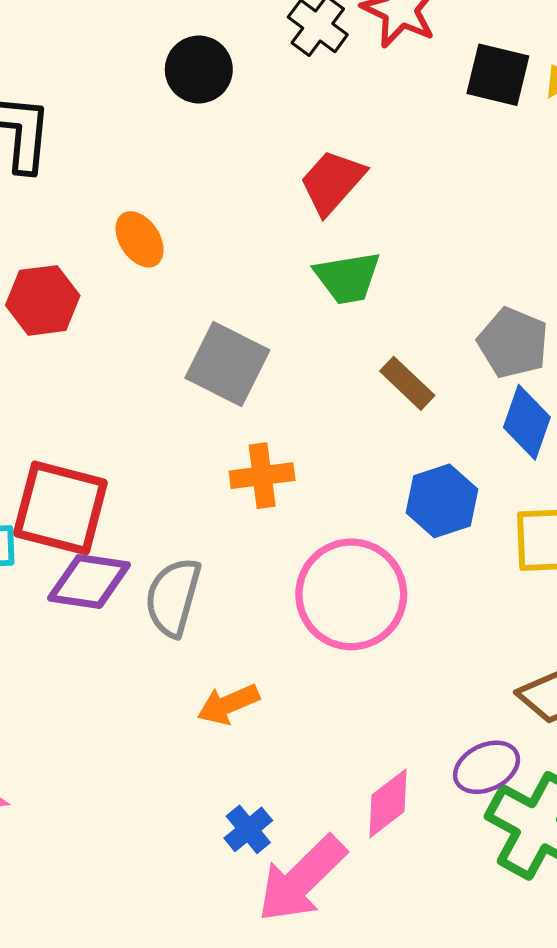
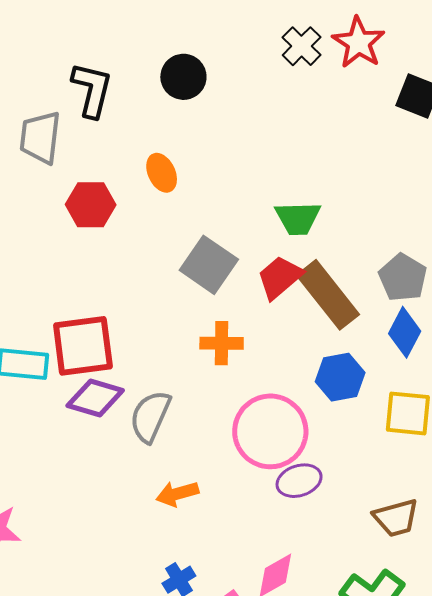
black circle: (199, 69) -> (183, 77), moved
red trapezoid: (332, 182) -> (280, 277), moved
brown rectangle: (407, 383) -> (328, 295), size x1.8
red square: (60, 508) -> (83, 346), turned -30
purple ellipse: (487, 767) -> (299, 481), moved

